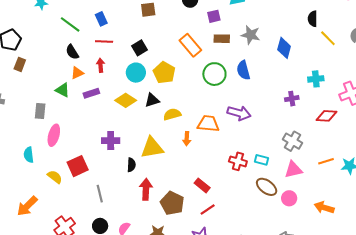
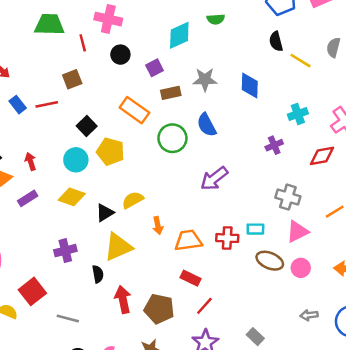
red line: (104, 42) -> (47, 104), moved
black square: (140, 48) -> (87, 126), moved
black triangle: (152, 100) -> (105, 213), moved
purple arrow: (239, 113) -> (214, 179), turned 140
orange trapezoid: (208, 124) -> (188, 240), moved
gray line: (100, 194) -> (68, 319), turned -48

